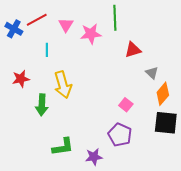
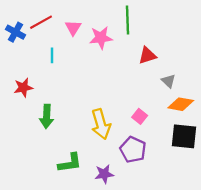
yellow arrow: (63, 85) -> (101, 124), moved
orange diamond: (163, 94) -> (181, 104), turned 60

